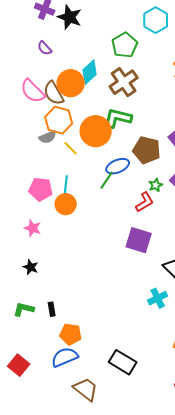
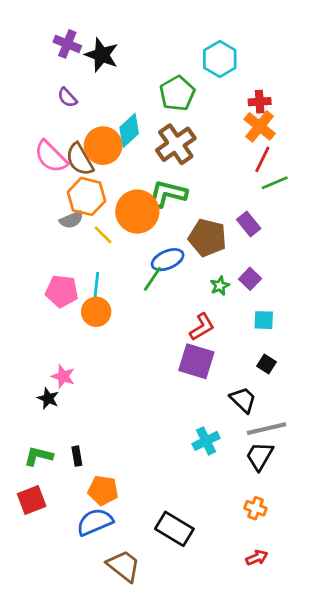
red L-shape: (145, 202) -> (202, 327), moved
pink star: (33, 228) -> (63, 376), moved
cyan cross: (158, 298) -> (206, 441), moved
red square: (19, 365) -> (32, 500), moved, turned 30

